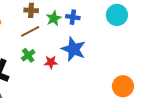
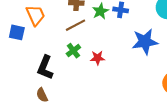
blue star: (73, 49) -> (145, 42), moved, turned -30

